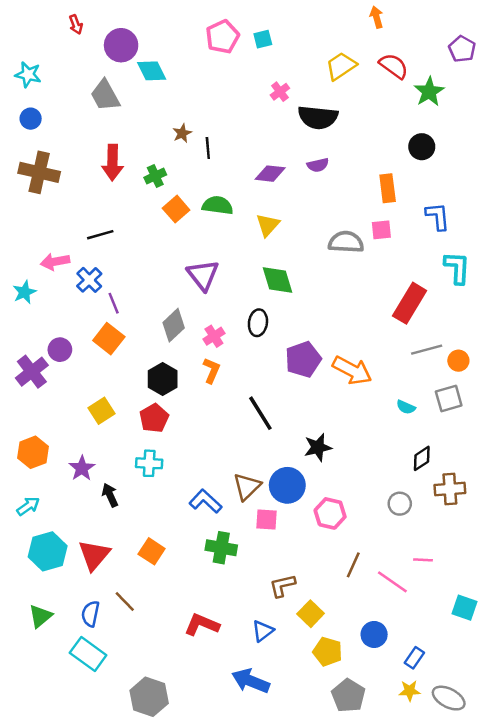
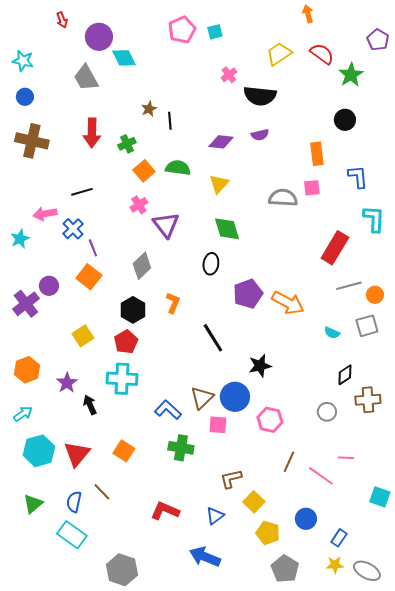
pink cross: (214, 336) -> (139, 205), moved
cyan cross: (149, 463) -> (122, 379), size x1.4

